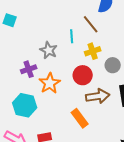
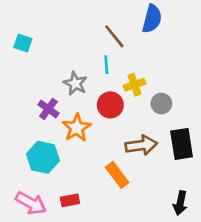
brown line: (91, 24) -> (114, 36), moved
purple cross: (29, 69) -> (48, 109), turned -35
red circle: (83, 75) -> (110, 105), moved

